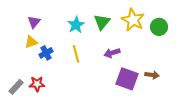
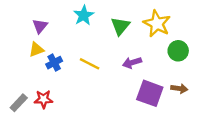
cyan star: (76, 25) -> (84, 15), moved
green circle: (159, 27) -> (178, 51), moved
yellow line: (76, 54) -> (90, 64), turned -48

